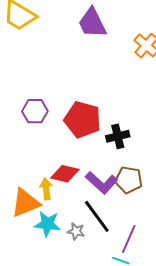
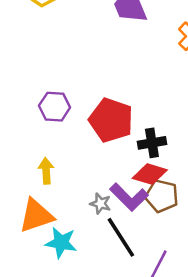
red diamond: (65, 174) -> (150, 174), moved
yellow arrow: (46, 189) -> (46, 171), moved
gray star: (76, 231) -> (100, 204), moved

